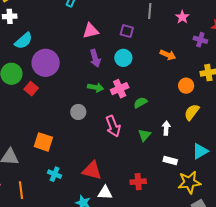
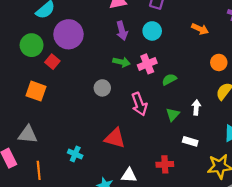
orange square: (43, 142) -> (36, 91), moved
white rectangle: (170, 161) -> (190, 141), moved
red triangle: (92, 170) -> (115, 138), moved

